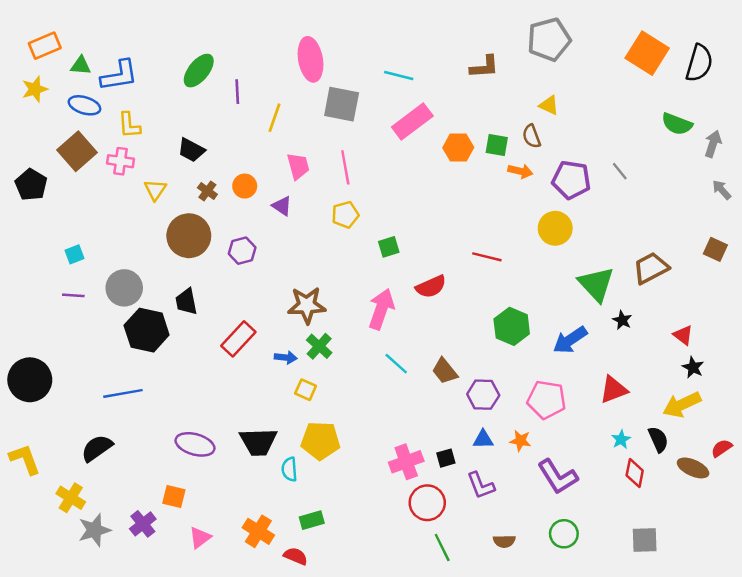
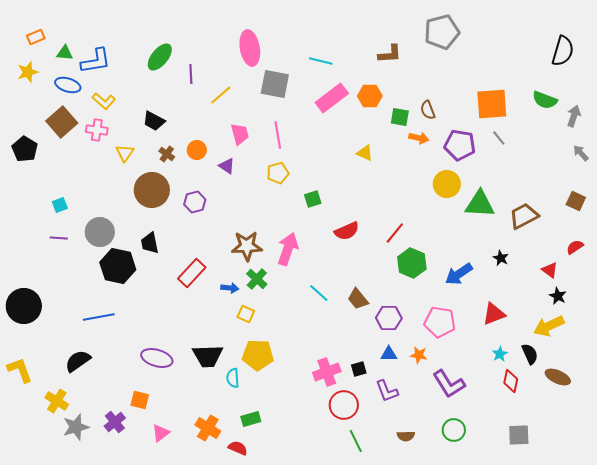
orange rectangle: (45, 46) -> (36, 37), size x0.7
orange square: (647, 53) -> (492, 104), moved, turned -36
yellow triangle: (549, 105) -> (365, 153), moved
yellow line: (274, 118) -> (221, 95), turned 30
yellow L-shape: (129, 125) -> (104, 101), turned -45
orange hexagon: (458, 148) -> (370, 96), moved
red line: (487, 257) -> (395, 233), moved, turned -65
green triangle: (596, 284) -> (480, 204), moved, turned -44
pink arrow: (381, 309) -> (288, 249), moved
red semicircle: (722, 448) -> (575, 247), moved

